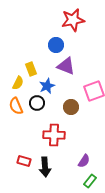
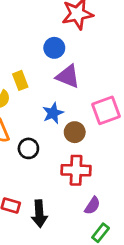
blue star: (47, 86) -> (53, 113), moved
black circle: (37, 103) -> (28, 148), moved
red cross: (54, 135) -> (76, 170), moved

